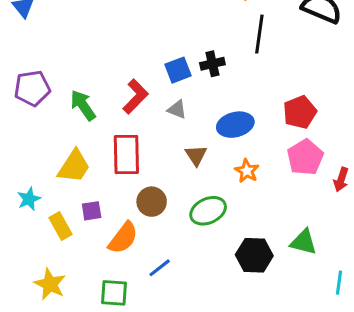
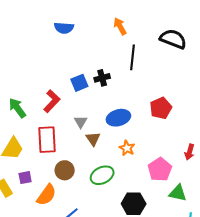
gray triangle: (177, 109) -> (81, 122), moved, turned 40
pink pentagon: (305, 157) -> (160, 169), moved
green triangle: (304, 242) -> (178, 193), moved

